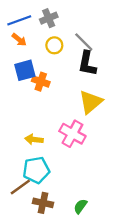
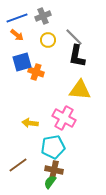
yellow triangle: (91, 102) -> (80, 90), turned 45
cyan pentagon: (36, 170) -> (53, 147), moved
brown cross: (43, 203) -> (54, 170), moved
green semicircle: (80, 206) -> (50, 182), moved

